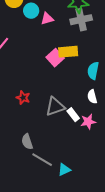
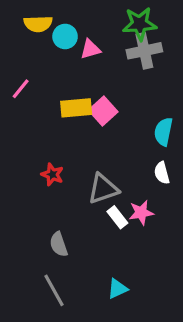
yellow rectangle: (68, 52) -> (76, 108), moved
white rectangle: (73, 115) -> (117, 217), moved
pink star: (88, 122) -> (141, 213), moved
gray line: (42, 160) -> (54, 290), moved, turned 30

